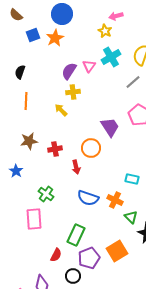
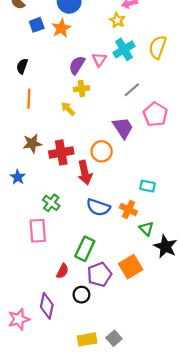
gray line: (133, 82) -> (132, 90), moved
red cross: (55, 149) -> (61, 152), size x1.5
red arrow: (76, 167) -> (85, 173), size x1.5

